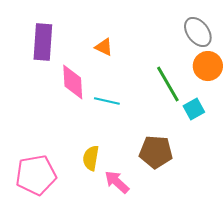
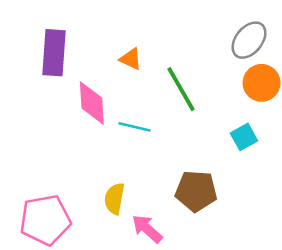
gray ellipse: (198, 32) -> (249, 40), turned 76
green line: (168, 84) -> (181, 89), moved

